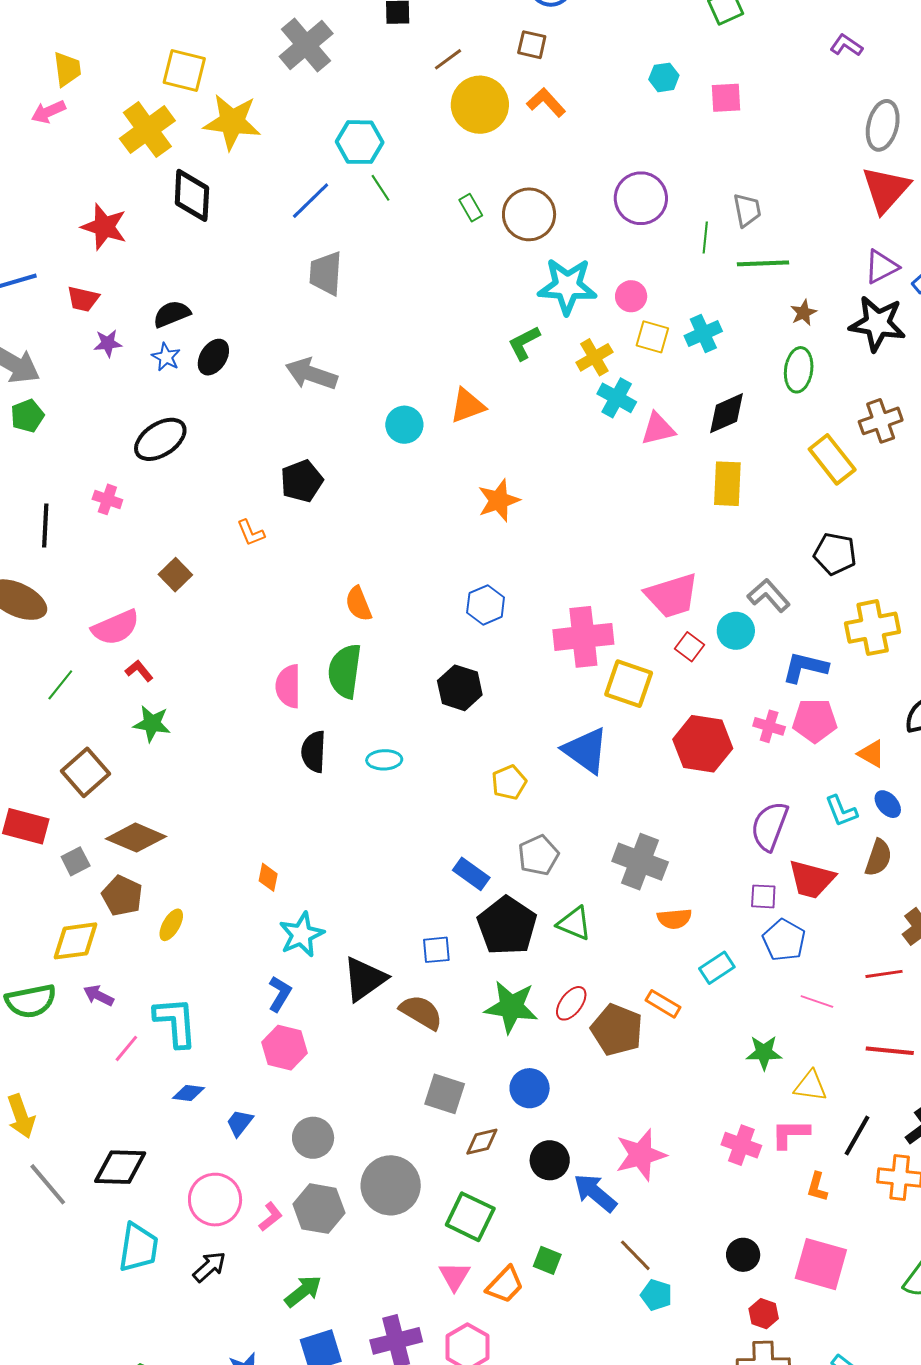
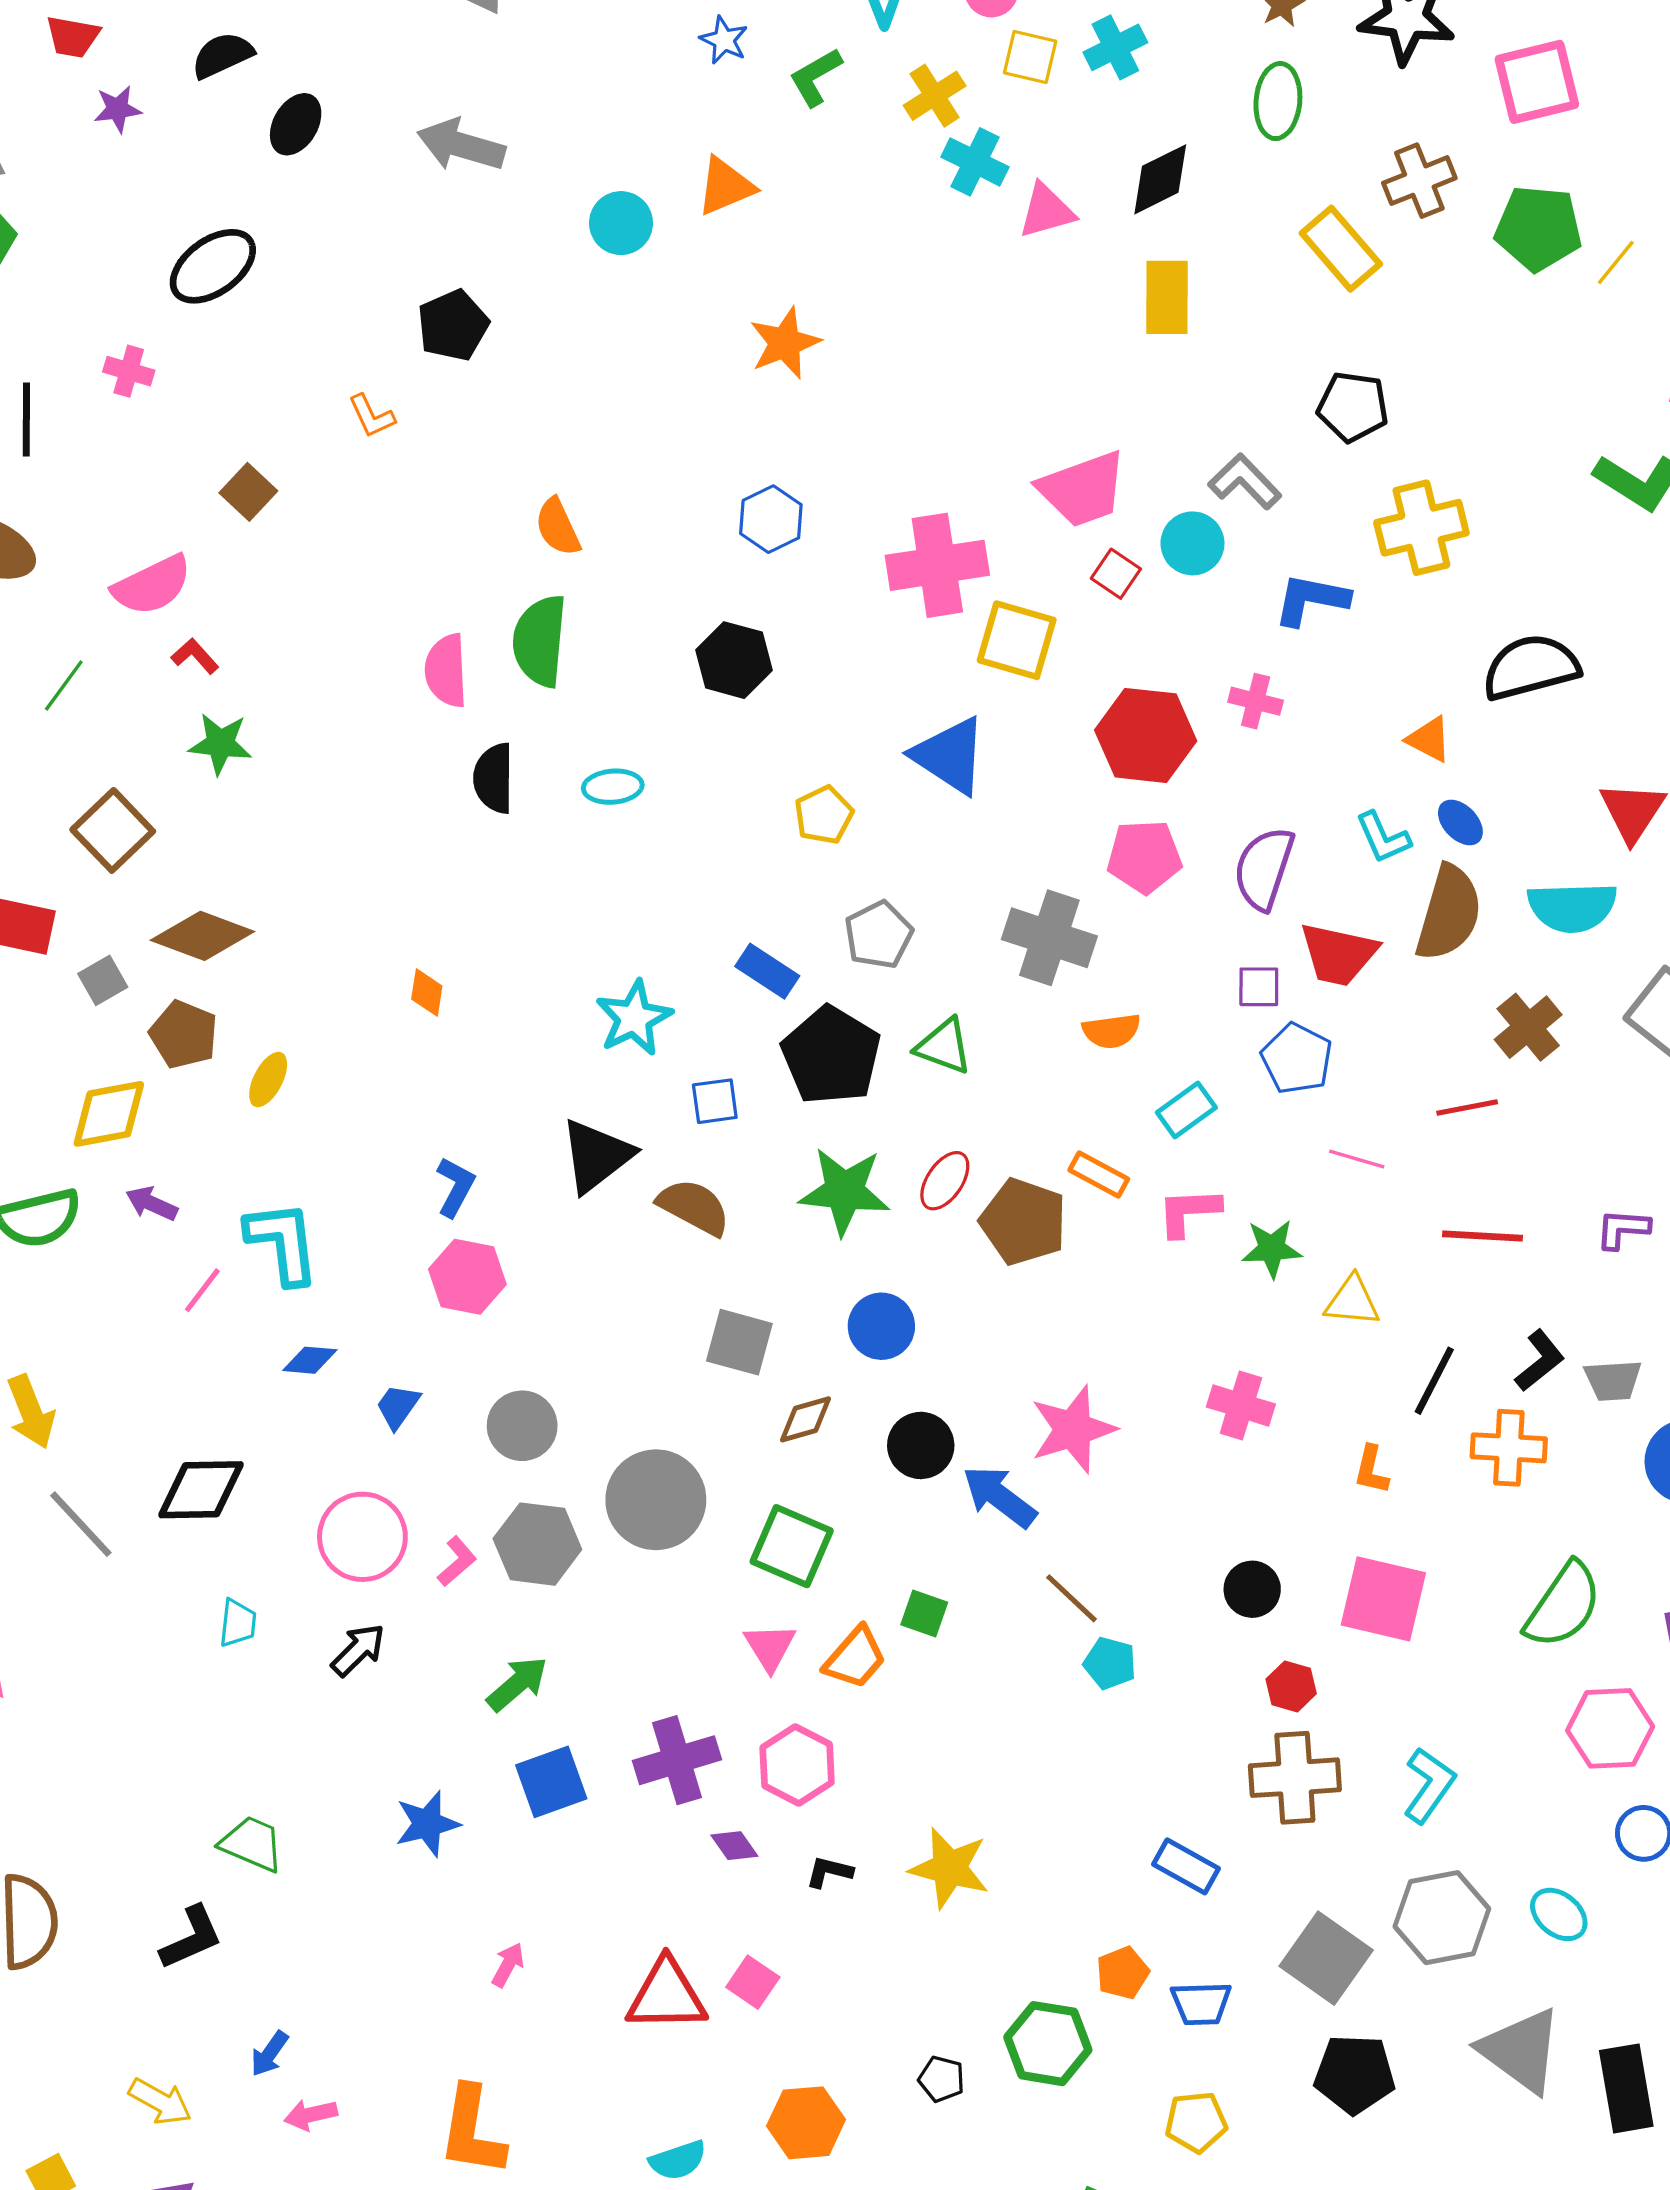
blue star: (166, 357) -> (724, 40), moved
pink pentagon: (815, 721) -> (1144, 857), moved
brown semicircle: (878, 858) -> (1449, 913), size x1.5
cyan star: (301, 935) -> (634, 1018), moved
pink L-shape: (790, 1134) -> (1189, 1212), moved
cyan trapezoid: (138, 1247) -> (238, 1623), size x0.6

